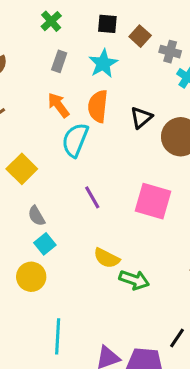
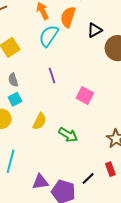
pink square: (153, 201) -> (85, 96), moved, size x0.7
yellow semicircle: (107, 258) -> (39, 121), moved, turned -102

